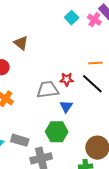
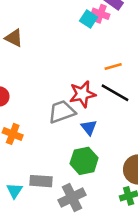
cyan square: (72, 18) -> (89, 19), moved
brown triangle: (21, 43) -> (14, 38), moved
red star: (67, 79) -> (82, 94), size x1.5

